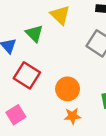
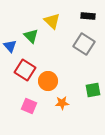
orange circle: (68, 89) -> (48, 81), moved
pink square: (16, 115) -> (29, 106), moved, turned -35

